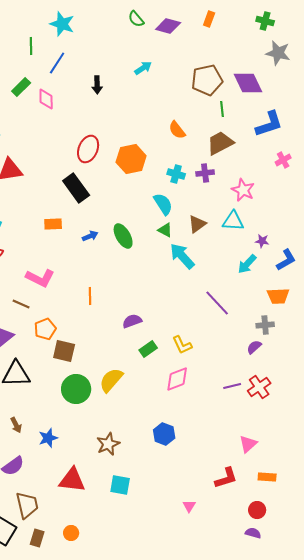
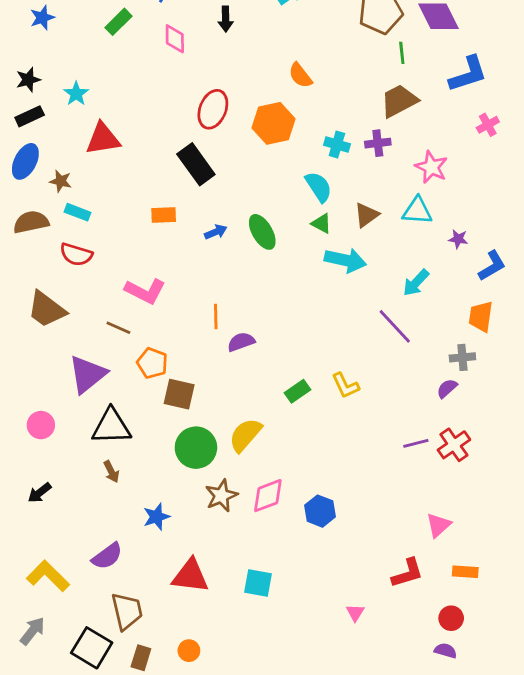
pink diamond: (46, 99) -> (175, 39), moved
orange semicircle: (177, 130) -> (300, 75), moved
cyan arrow: (182, 256) -> (345, 260), turned 144
cyan arrow: (247, 264) -> (416, 283), moved
orange trapezoid: (278, 296) -> (481, 317), turned 100
purple semicircle: (132, 321) -> (241, 342), moved
orange pentagon: (45, 329) -> (152, 363), turned -30
pink diamond: (177, 379) -> (268, 496), moved
brown arrow: (16, 425) -> (111, 472), moved
brown star: (108, 444) -> (221, 496), moved

